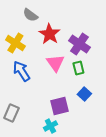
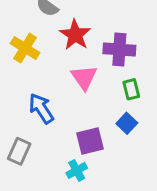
purple cross: (79, 44) -> (119, 50), turned -30
green rectangle: (78, 68) -> (131, 89), moved
blue arrow: (21, 71) -> (41, 108), moved

